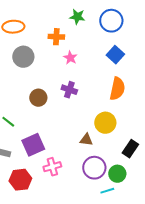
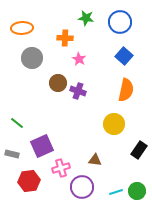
brown circle: (38, 98) -> (58, 83), moved
brown triangle: (86, 140) -> (95, 160), moved
purple circle: (94, 168) -> (82, 187), moved
green circle: (117, 174) -> (137, 191), moved

